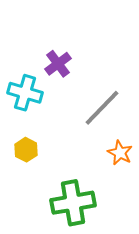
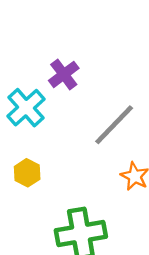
cyan cross: (25, 93) -> (26, 108), turned 32

